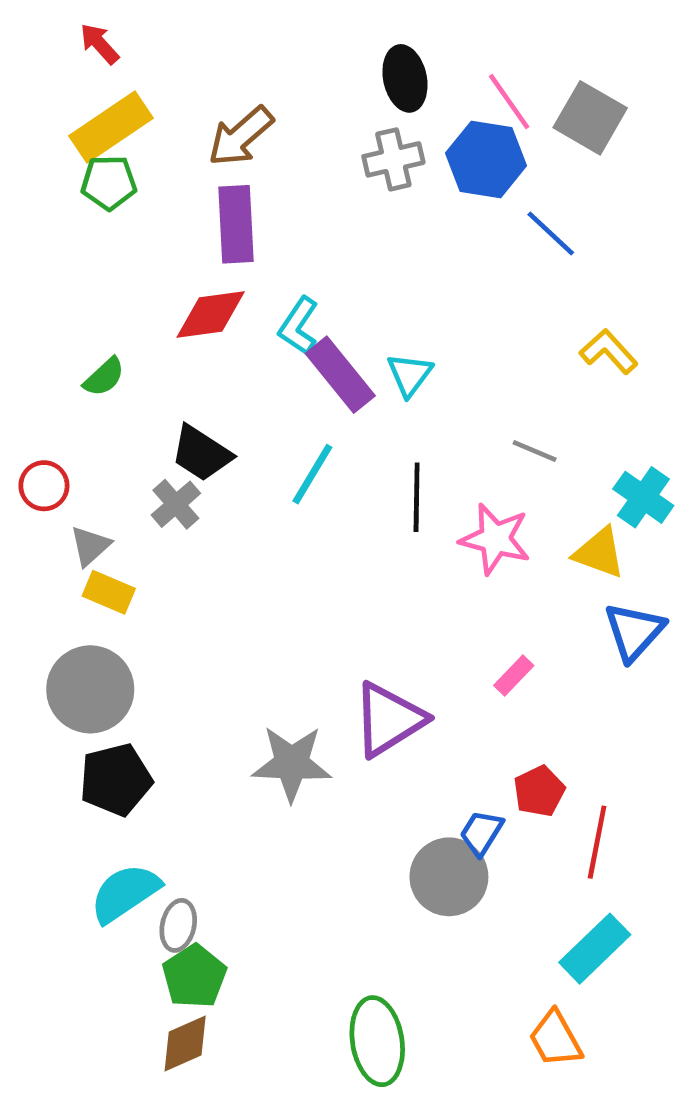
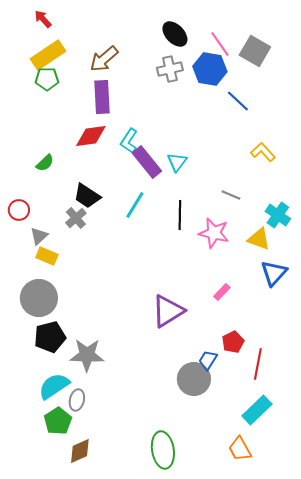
black ellipse: (405, 78) -> (175, 34), turned -32
gray star: (292, 763) -> (87, 355), moved
green pentagon: (194, 976) -> (58, 421), moved

